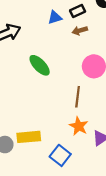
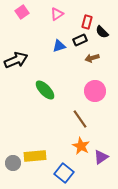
brown arrow: (80, 31) -> (92, 58), moved
brown line: (78, 97) -> (80, 119), turned -42

